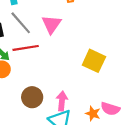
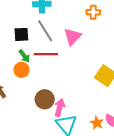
pink arrow: (62, 101) -> (60, 107), moved

